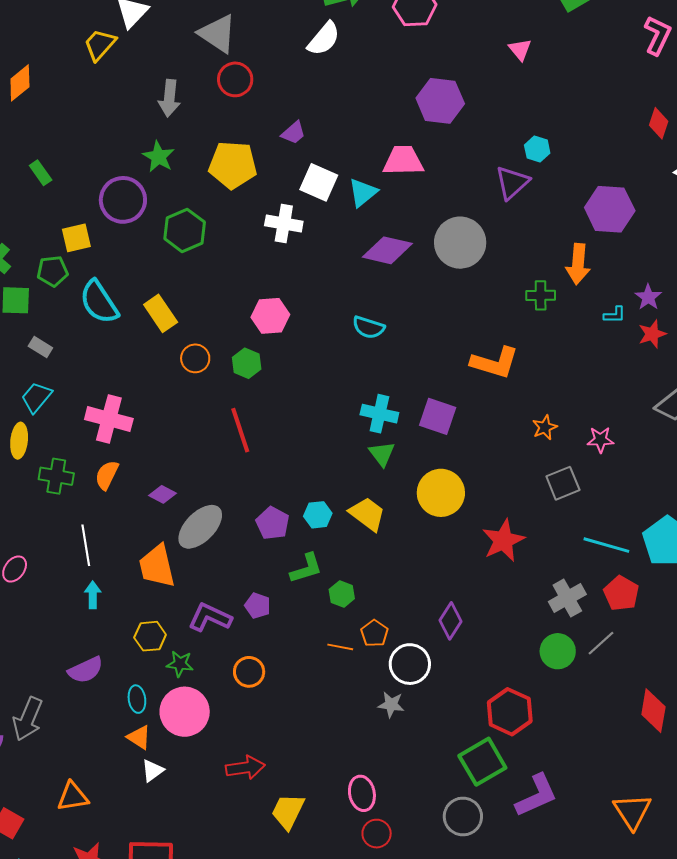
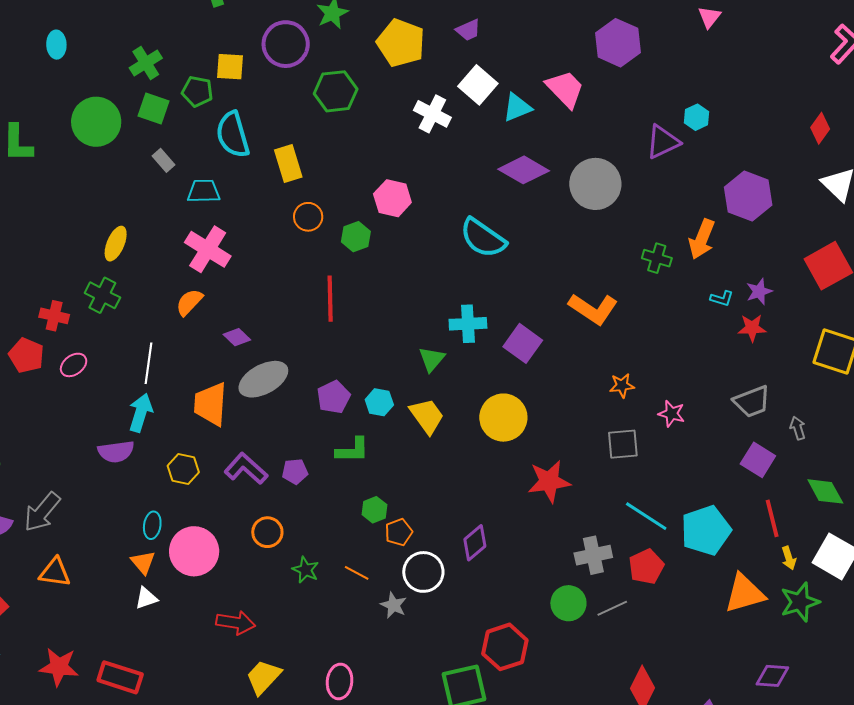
pink trapezoid: (403, 161) -> (565, 89), turned 30
cyan semicircle: (368, 327) -> (483, 238), size x1.5
cyan trapezoid: (36, 397) -> (204, 191), moved, turned 32
cyan cross: (379, 414) -> (468, 324), turned -33
green triangle: (382, 454) -> (432, 359), moved
green cross: (56, 476) -> (102, 295), moved
green hexagon: (342, 594) -> (374, 510), moved
cyan arrow: (93, 595) -> (141, 413), size x1.4
purple pentagon: (258, 606) -> (295, 471), turned 30
orange line: (340, 647) -> (357, 573), moved
green star: (180, 664) -> (306, 570), moved
purple semicircle: (86, 670) -> (116, 452), moved
orange triangle: (73, 797) -> (55, 572), moved

